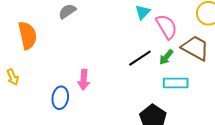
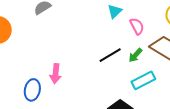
pink semicircle: (167, 27) -> (137, 26), size x0.7
cyan rectangle: (176, 83) -> (143, 80), turned -30

